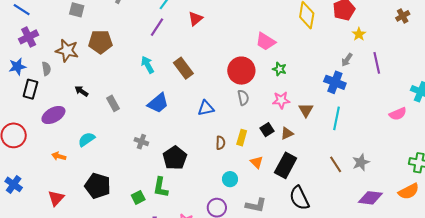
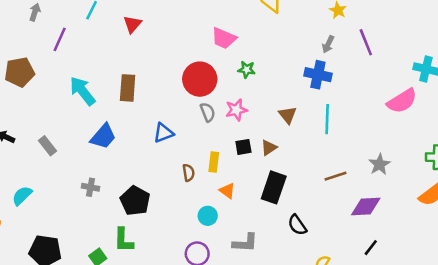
purple line: (157, 27) -> (60, 39), moved
cyan arrow: (148, 65) -> (82, 91), size x1.4
brown rectangle: (183, 68) -> (128, 88), turned 50
pink star: (281, 100) -> (236, 110), moved
pink semicircle: (398, 114) -> (402, 101), size x1.4
black square: (267, 130) -> (243, 147), turned 32
orange triangle: (257, 162) -> (227, 191), moved
gray star: (361, 162) -> (380, 164), moved
brown line: (336, 164) -> (335, 176), turned -66
black semicircle: (299, 198) -> (297, 225), size x0.7
purple diamond: (370, 198) -> (366, 207), moved

